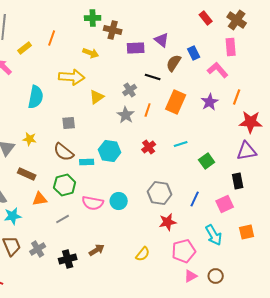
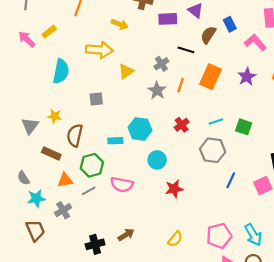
yellow rectangle: (25, 48) -> (49, 32), moved
brown semicircle: (64, 152) -> (75, 135), moved, turned 65
green square: (207, 161) -> (244, 127), moved, turned -35
gray hexagon: (160, 193) -> (213, 150), moved
cyan circle: (119, 201) -> (157, 160), moved
gray line: (63, 219) -> (89, 191), moved
red star: (168, 222) -> (174, 189), moved
cyan arrow: (214, 235) -> (253, 235), moved
gray cross: (38, 249) -> (63, 210), moved

